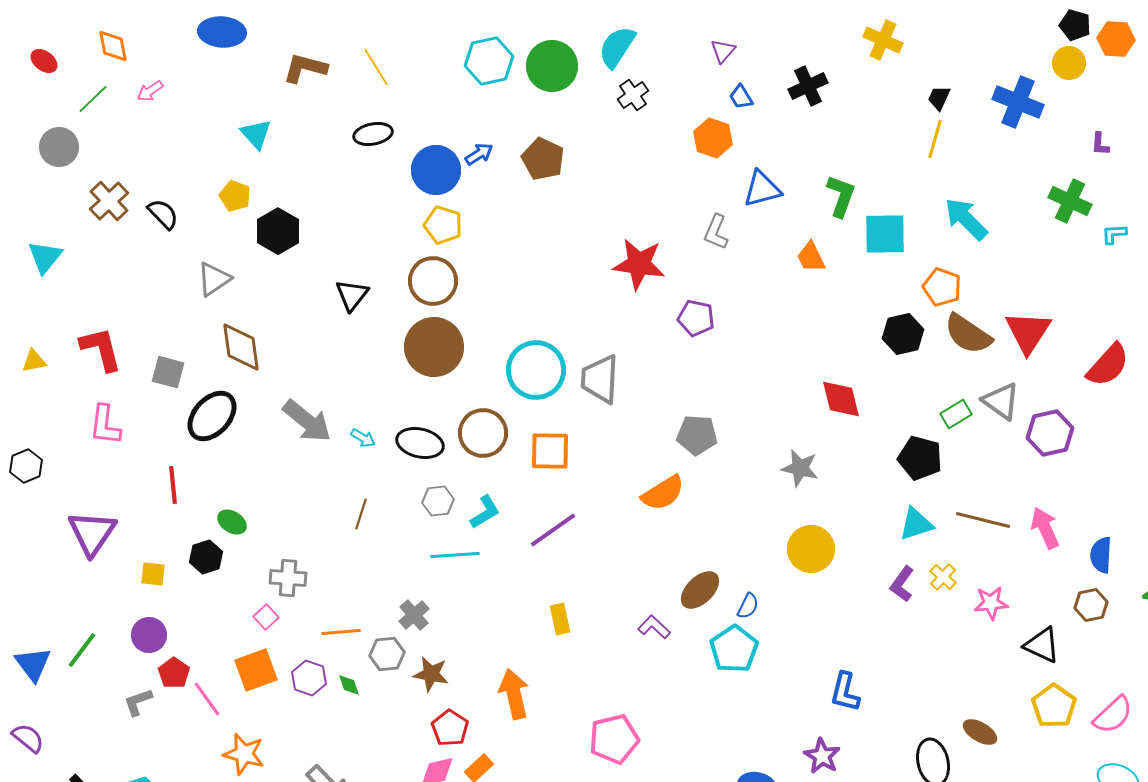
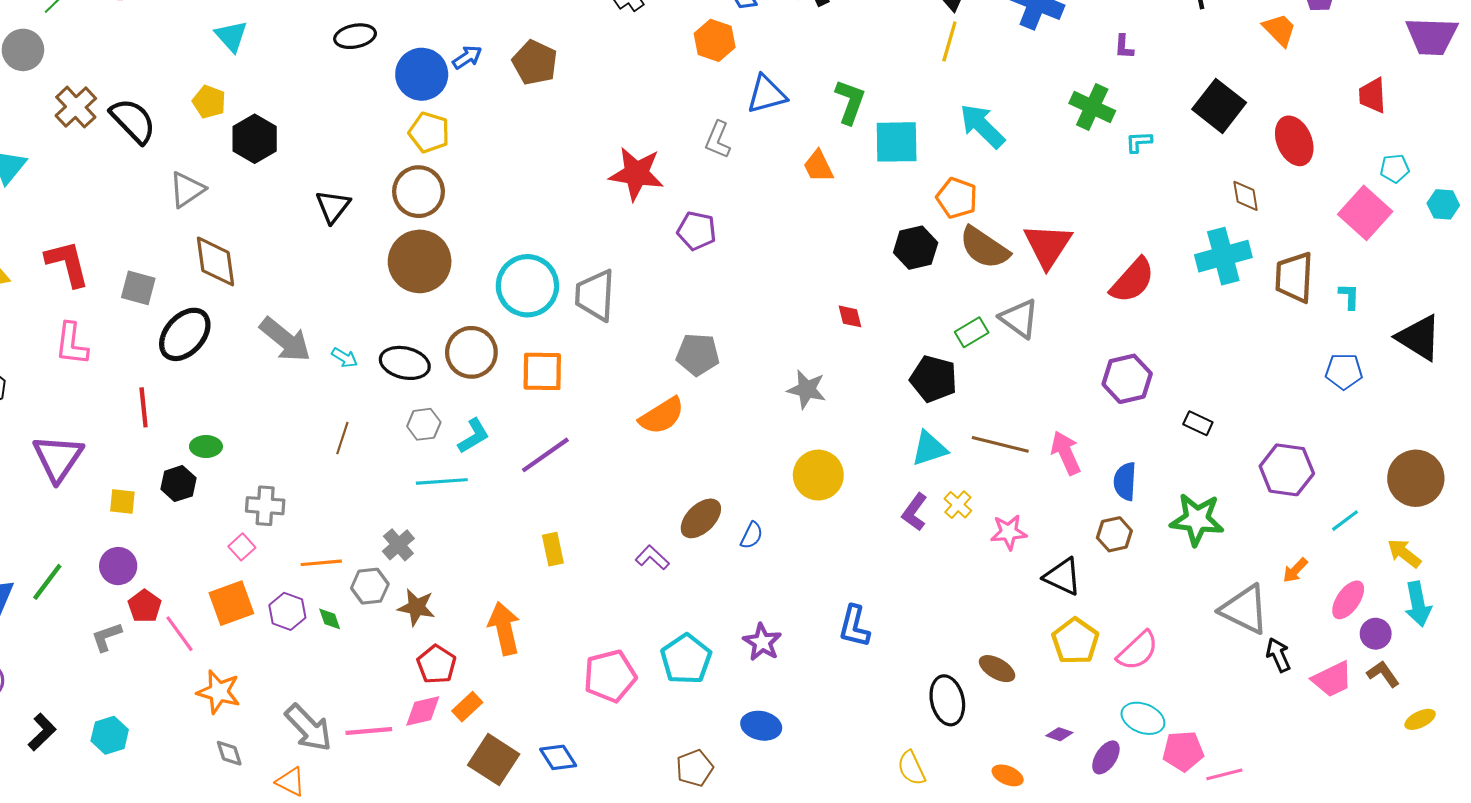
black semicircle: (163, 214) -> (133, 121), size x1.4
red diamond: (841, 399) -> (850, 316), size x0.6
purple hexagon: (1050, 433) -> (1127, 379), moved
green ellipse: (232, 522) -> (206, 447), turned -32
cyan pentagon: (734, 649) -> (686, 659), moved
purple star: (822, 756) -> (762, 642), moved

